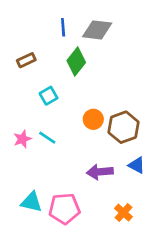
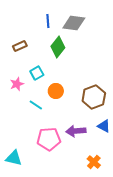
orange circle: (93, 119) -> (56, 91), moved
pink star: (22, 139) -> (17, 84), moved
cyan triangle: (32, 202) -> (14, 158), moved
pink pentagon: (64, 209) -> (49, 139), moved

